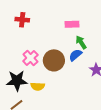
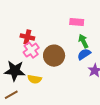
red cross: (22, 20) -> (27, 37), moved
blue semicircle: (75, 55) -> (84, 54), moved

